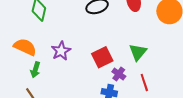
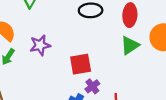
green triangle: (138, 52) -> (130, 45), moved

